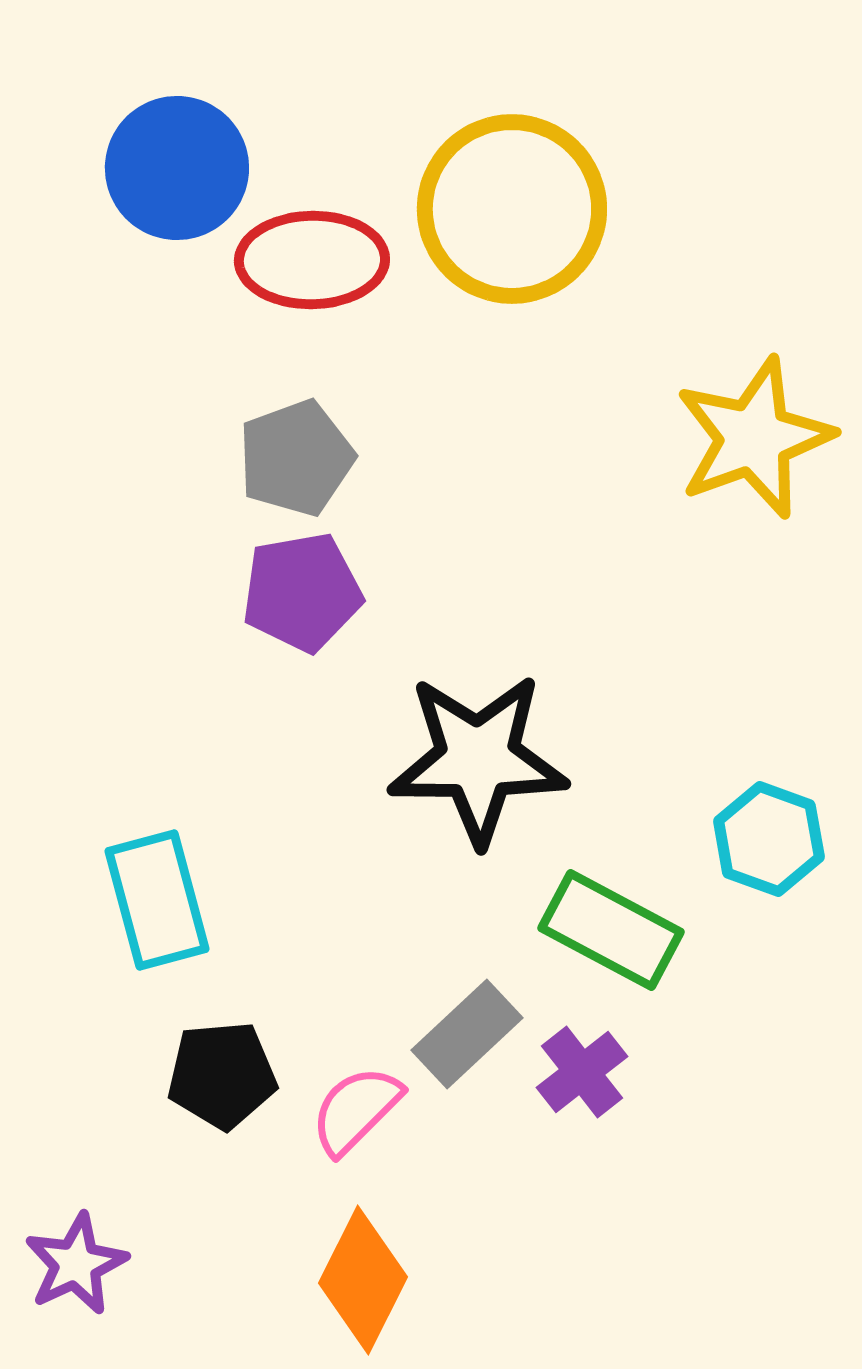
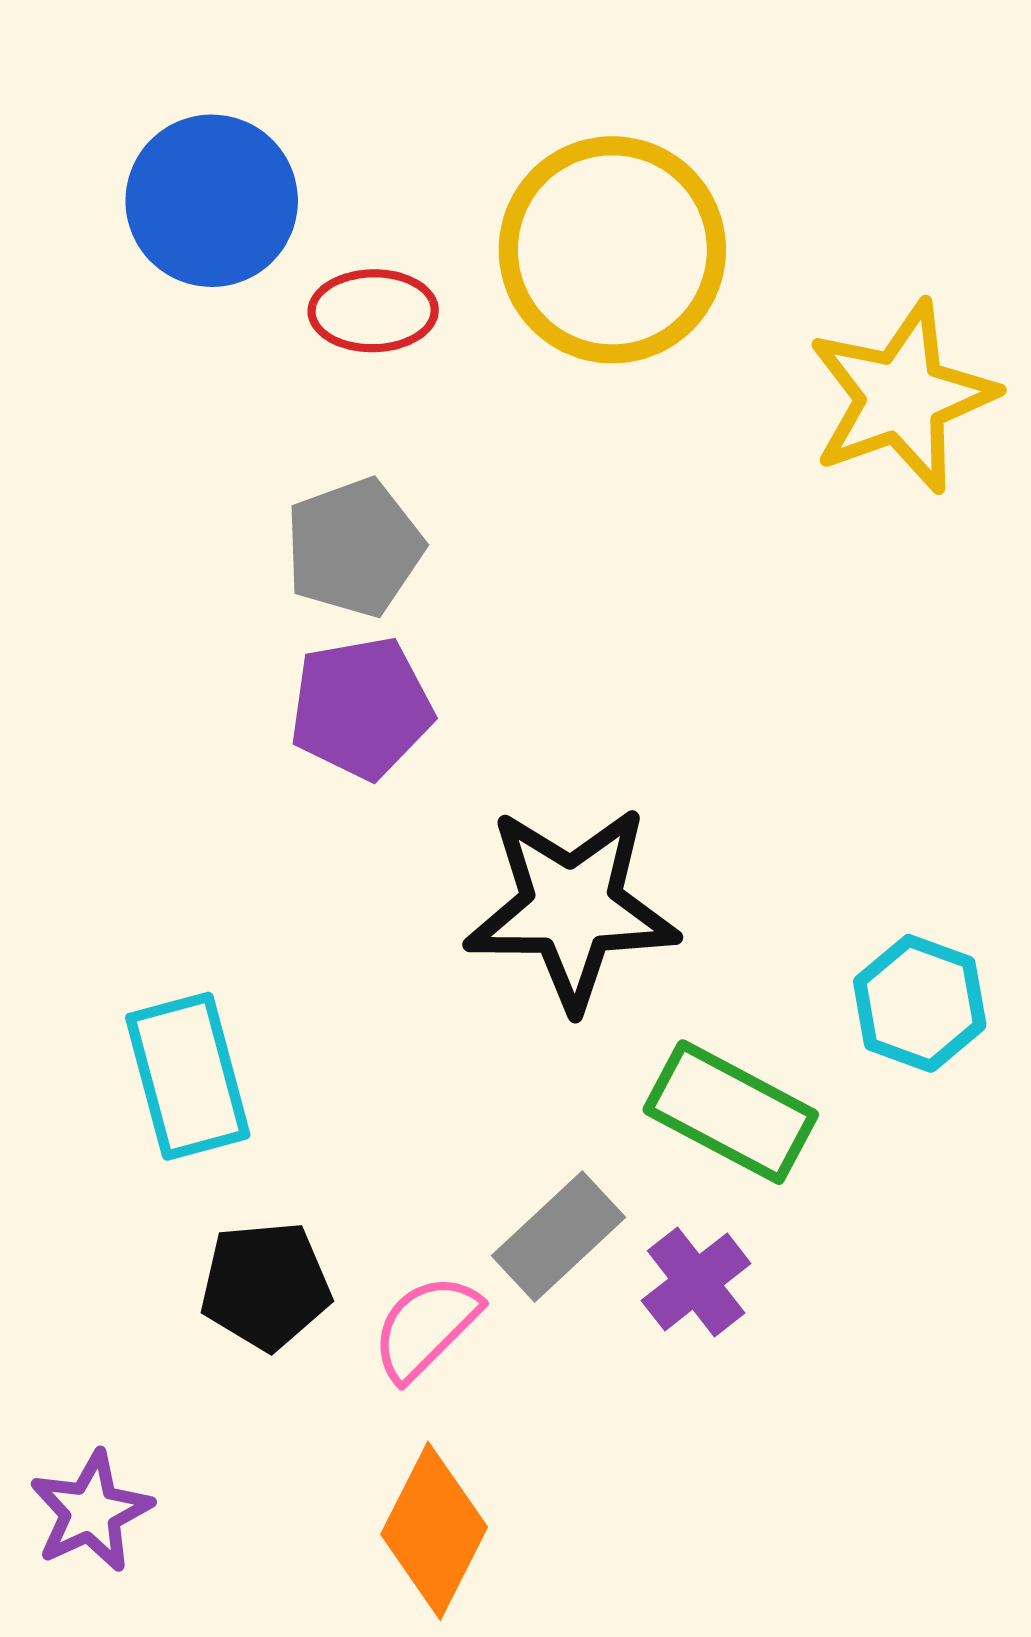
red ellipse: (312, 260) -> (373, 311), size x0.7
yellow star: (754, 438) -> (902, 397), moved

